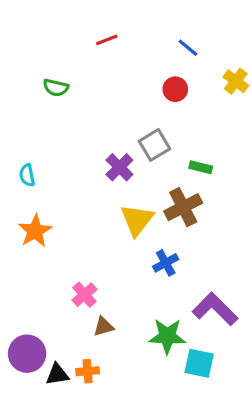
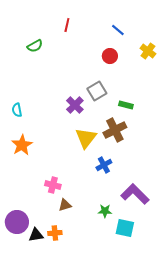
red line: (107, 40) -> (67, 25), turned -56
green semicircle: (56, 88) -> (35, 46), moved, turned -42
pink cross: (84, 295) -> (53, 185), turned -35
green star: (167, 336) -> (105, 211), size x0.6

